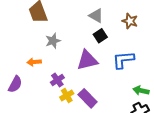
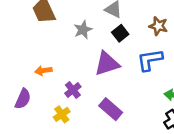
brown star: (130, 21) -> (158, 26), moved
gray star: (53, 41) -> (83, 30), moved
yellow cross: (67, 95) -> (62, 114), moved

